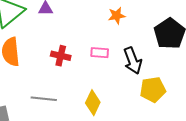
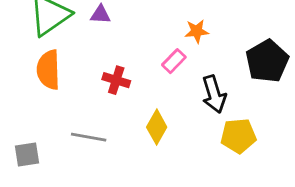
pink rectangle: (100, 53) -> (174, 61), moved, turned -54
yellow diamond: (93, 103) -> (157, 127), moved

